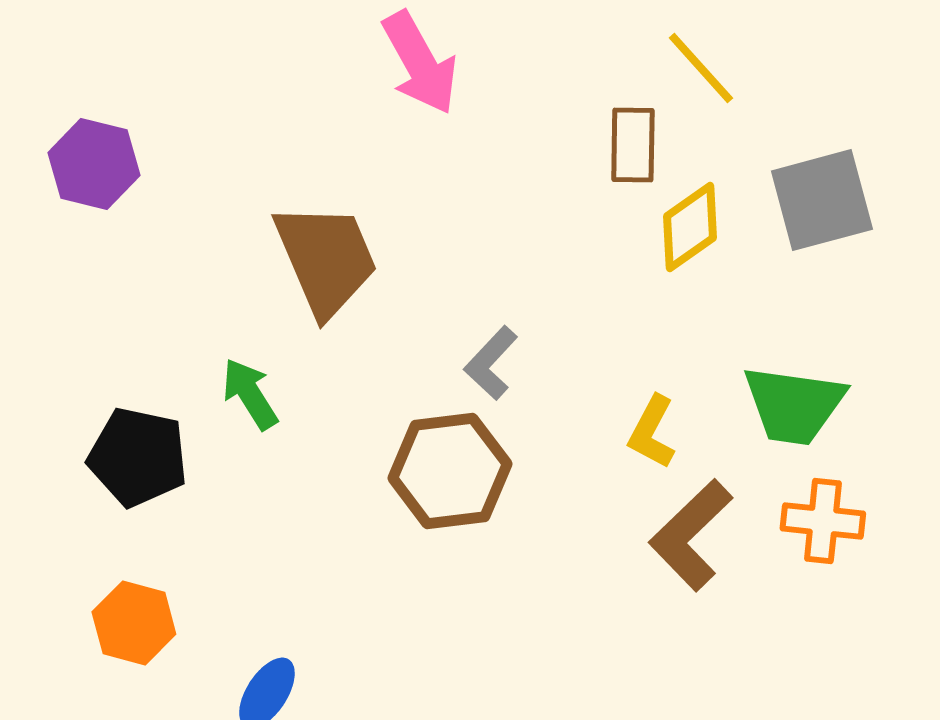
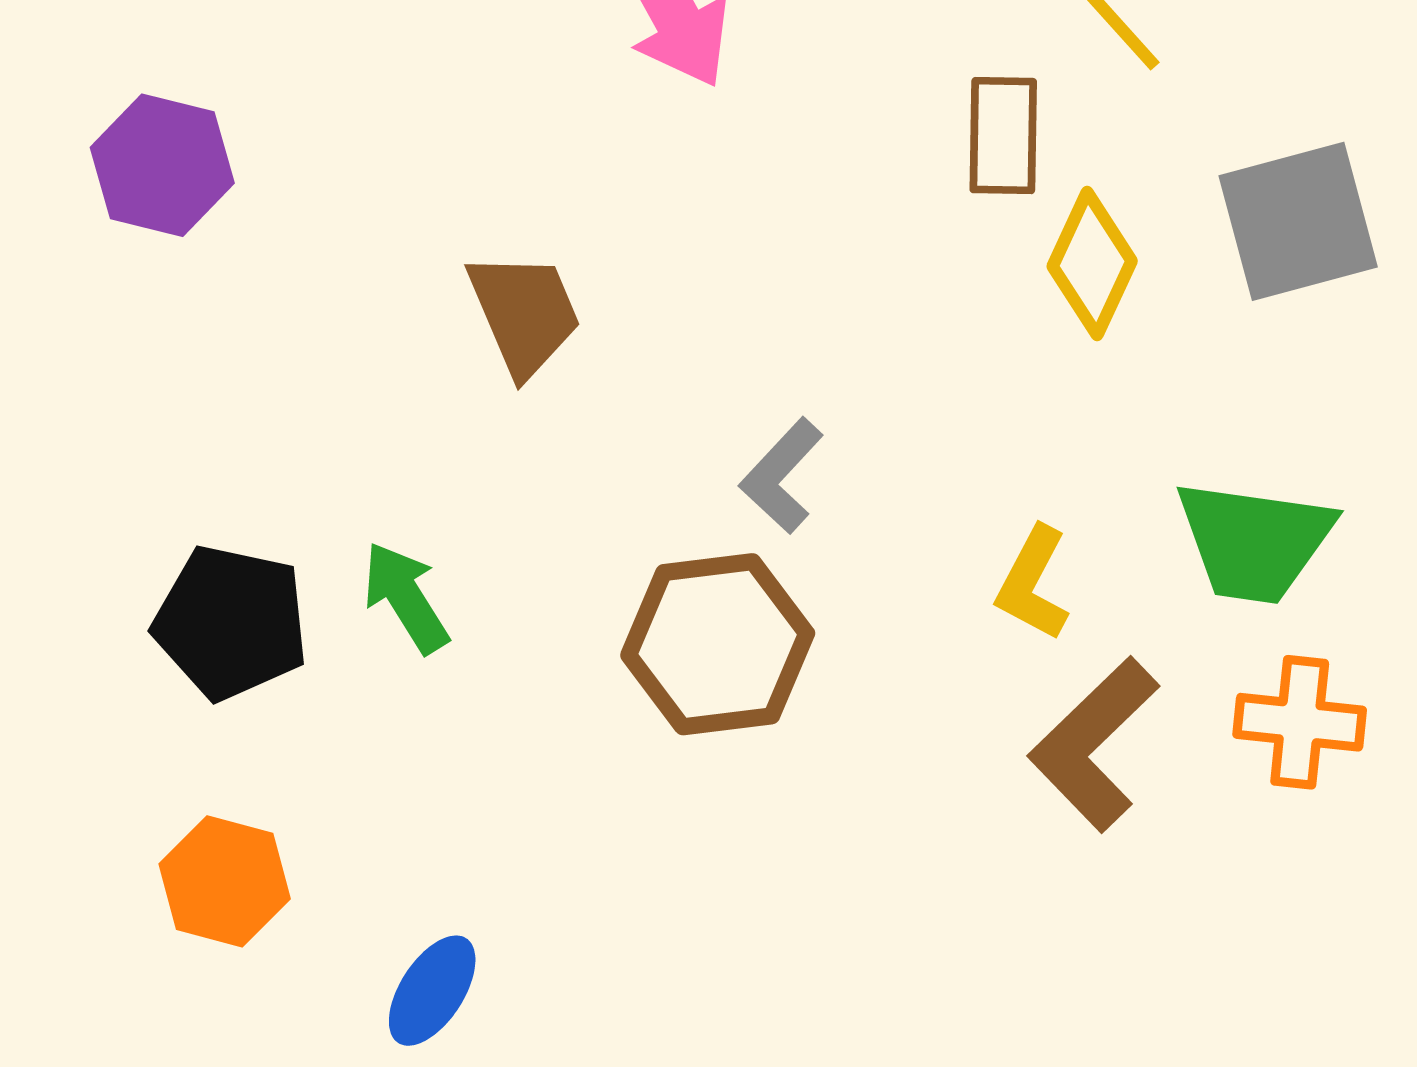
yellow diamond: (690, 227) -> (1092, 264), turned -30
brown trapezoid: (326, 259) -> (524, 313), size x0.7
green arrow: (250, 394) -> (406, 597), moved

